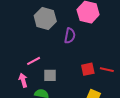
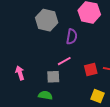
pink line: (34, 61) -> (64, 61), moved
pink arrow: (23, 80) -> (20, 73), moved

